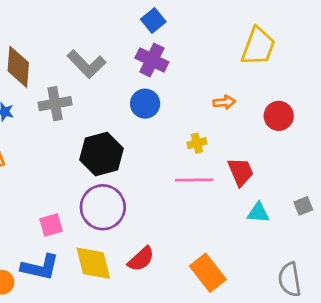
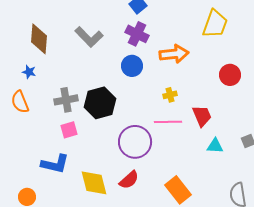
orange arrow: (224, 102) -> (174, 54), moved, size x1.8
gray cross: (55, 104) -> (66, 100), moved
purple circle: (103, 207) -> (135, 142), moved
pink square: (51, 225) -> (69, 130), moved
blue L-shape: (40, 267) -> (55, 164), moved

